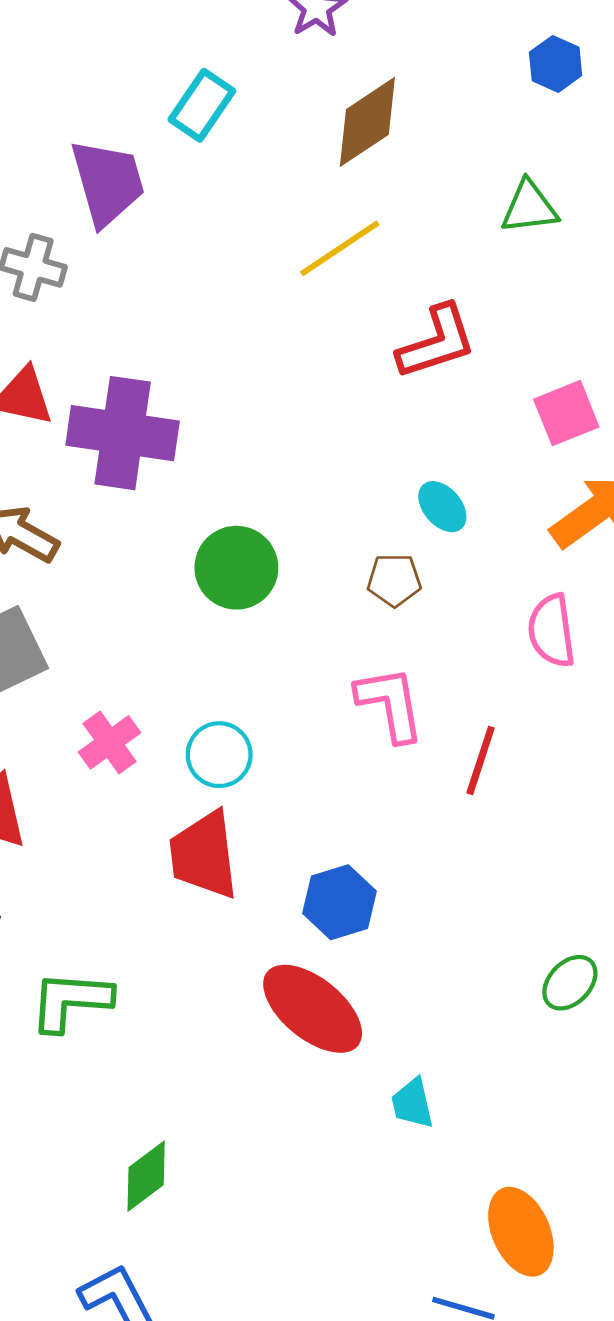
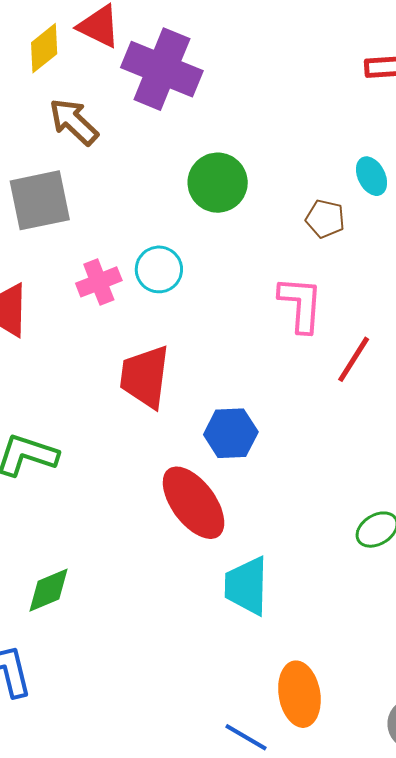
cyan circle: (219, 755) -> (159, 269), moved
cyan trapezoid: (412, 1103) -> (246, 586), size x1.6

